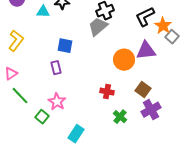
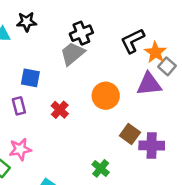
purple triangle: (146, 51) -> (149, 84), moved
red cross: (107, 92) -> (60, 110), moved, turned 32
pink star: (57, 102) -> (20, 149), turned 30
purple cross: (151, 110) -> (152, 145), moved, turned 30

